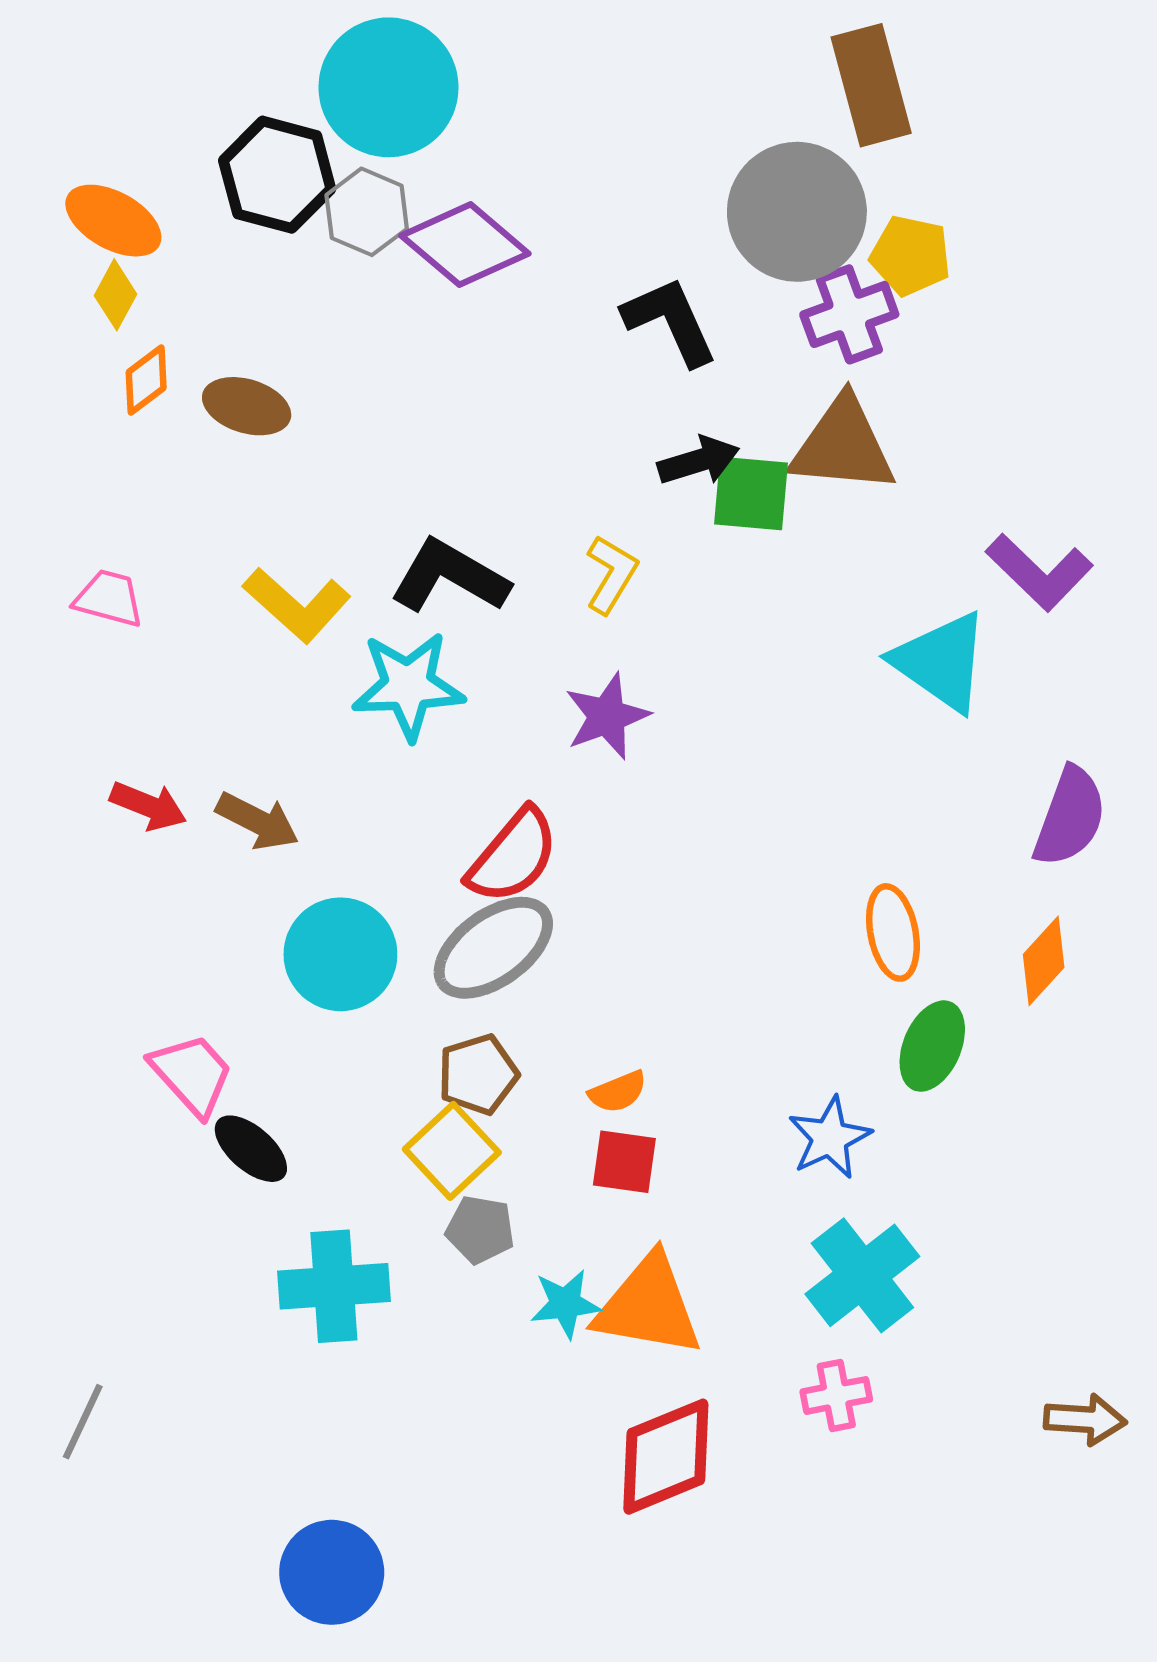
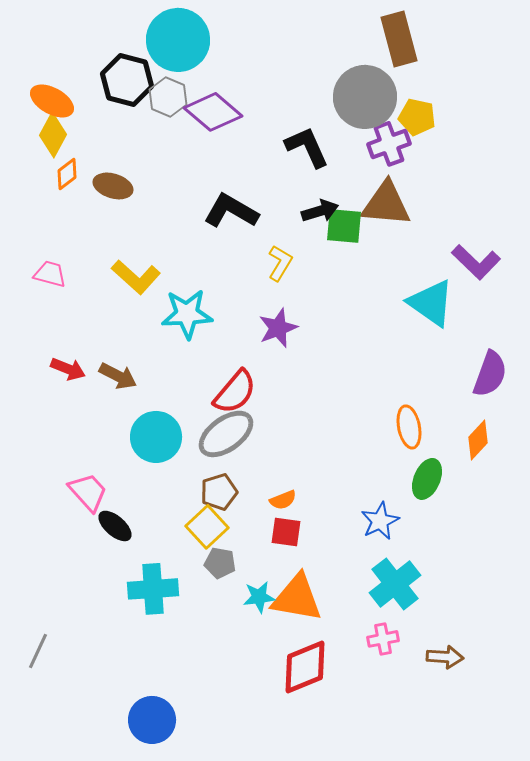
yellow diamond: (116, 295) -> (53, 135), size x1.4
black L-shape: (450, 577) -> (231, 211), moved
brown arrow: (1085, 1419) -> (445, 657), moved

